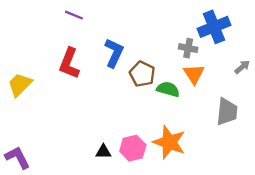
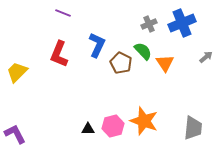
gray cross: (188, 48) -> (149, 24), moved, turned -35
green semicircle: (168, 89) -> (143, 51), moved, turned 30
gray trapezoid: (227, 112) -> (193, 128), moved

